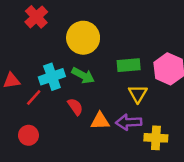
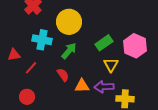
green rectangle: (129, 65) -> (104, 43), turned -30
green arrow: (83, 75) -> (69, 51), turned -78
cyan cross: (52, 77) -> (42, 40), moved, turned 30

